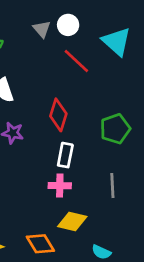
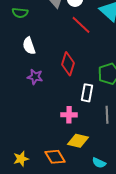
white rectangle: (65, 155) -> (87, 93), moved

